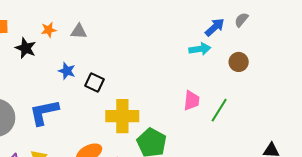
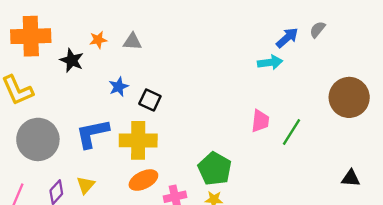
brown circle: (239, 62) -> (349, 97), moved, size x1.8
blue star: (67, 71) -> (119, 87), turned 30
yellow cross: (122, 116) -> (138, 140), moved

